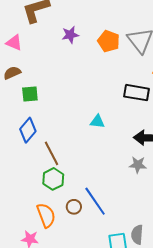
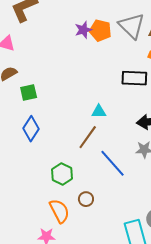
purple star: (70, 35) -> (83, 30), moved
brown line: (51, 153) -> (88, 137), moved, turned 70
blue line: (95, 201) -> (113, 163), moved

